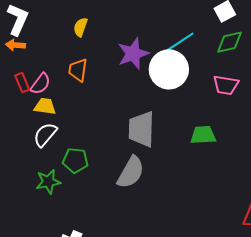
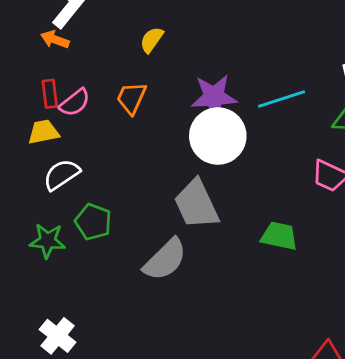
white circle: (169, 69) -> (218, 136), moved
yellow trapezoid: (45, 106) -> (44, 132), moved, turned -35
gray trapezoid: (141, 129) -> (196, 204), turned -42

